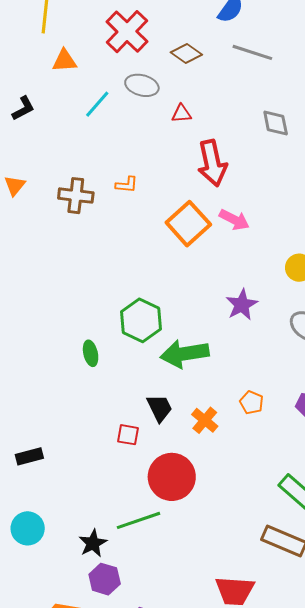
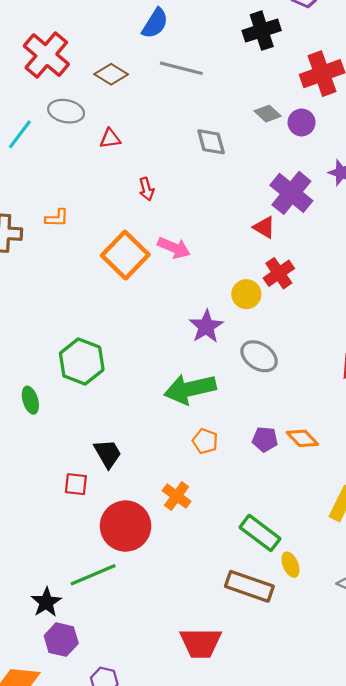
red arrow: (212, 163) -> (146, 189), size x0.5
purple star: (242, 305) -> (206, 326), moved
green arrow: (185, 354) -> (190, 389), moved
orange cross: (205, 420) -> (177, 496), moved

